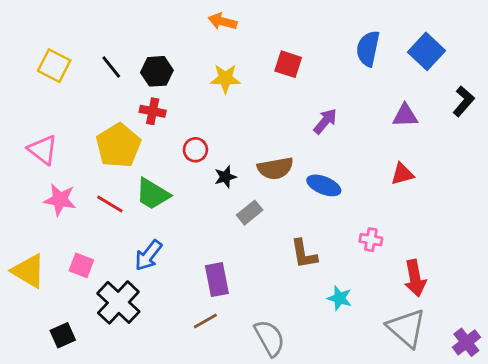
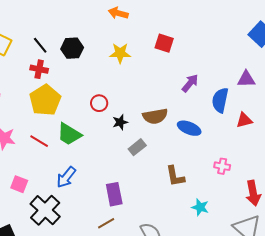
blue semicircle: (368, 49) -> (220, 100), moved
red cross: (153, 111) -> (39, 69), moved

